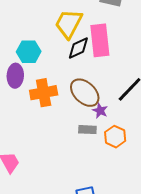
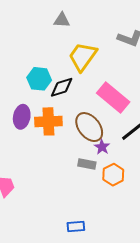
pink rectangle: (100, 40) -> (113, 97), moved, turned -52
black diamond: (78, 48) -> (62, 87), moved
purple ellipse: (15, 76) -> (22, 117), moved

